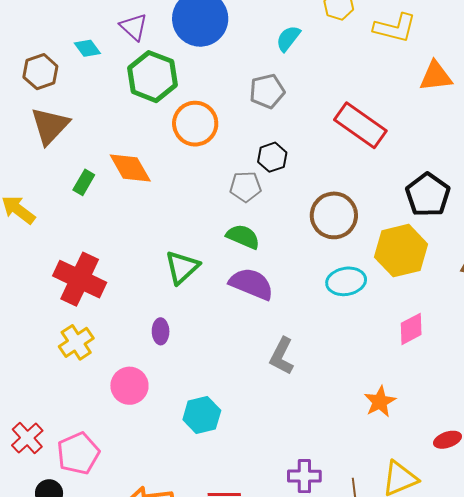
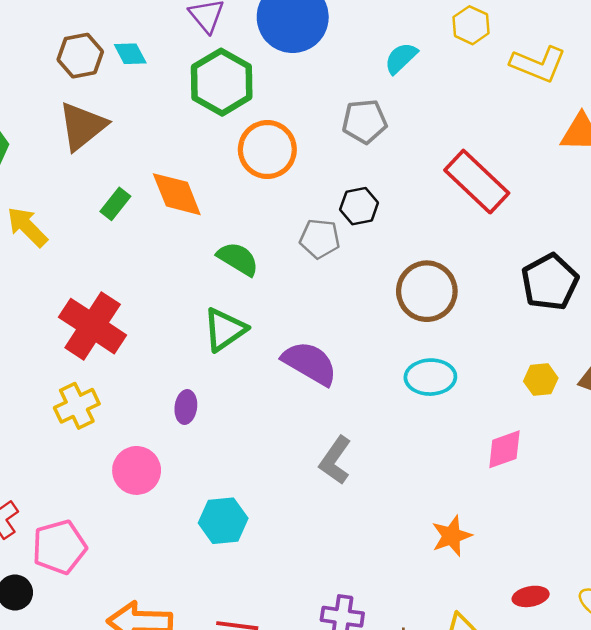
cyan diamond: (87, 48) -> (130, 54), moved
green semicircle: (243, 237) -> (238, 259), moved
yellow hexagon: (401, 251) -> (541, 380), moved, size x0.5

